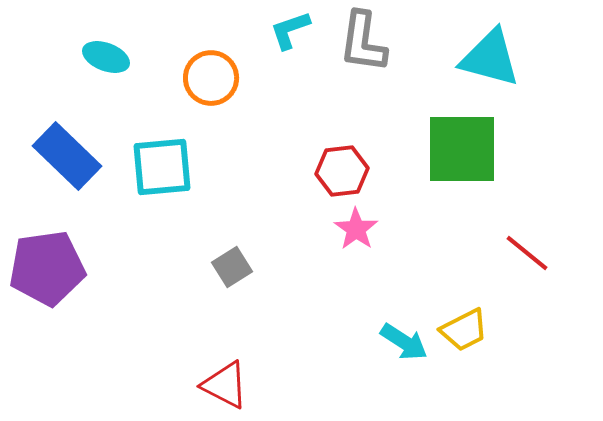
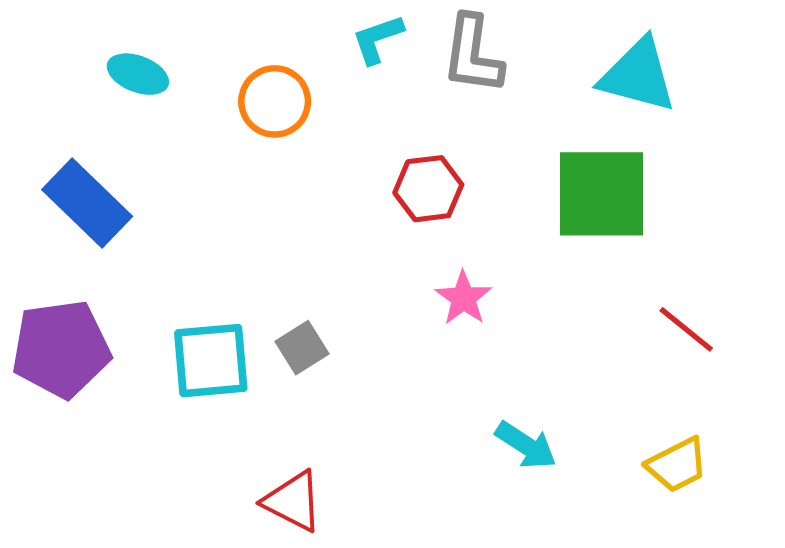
cyan square: (162, 167) -> (211, 361), moved
red hexagon: (342, 171) -> (428, 189), moved
yellow trapezoid: (464, 330) -> (677, 465), moved

